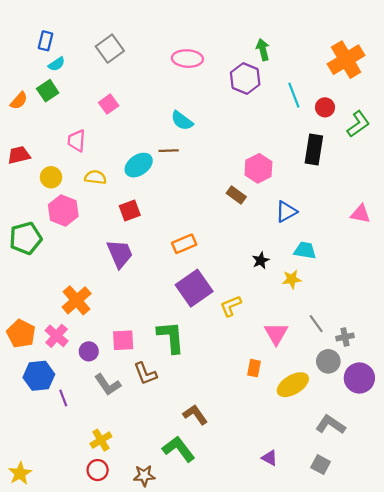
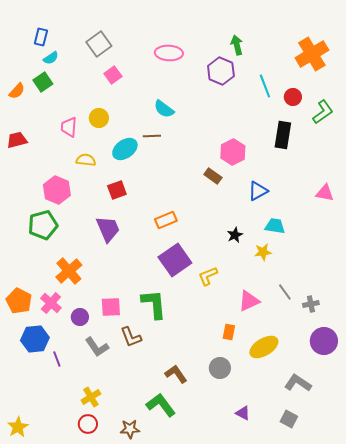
pink square: (109, 104) -> (113, 75), moved
yellow circle: (51, 177) -> (99, 118), moved
green pentagon: (26, 238) -> (43, 225), moved
pink triangle: (276, 334) -> (249, 301), turned 35
gray circle: (328, 361) -> (220, 368), moved

